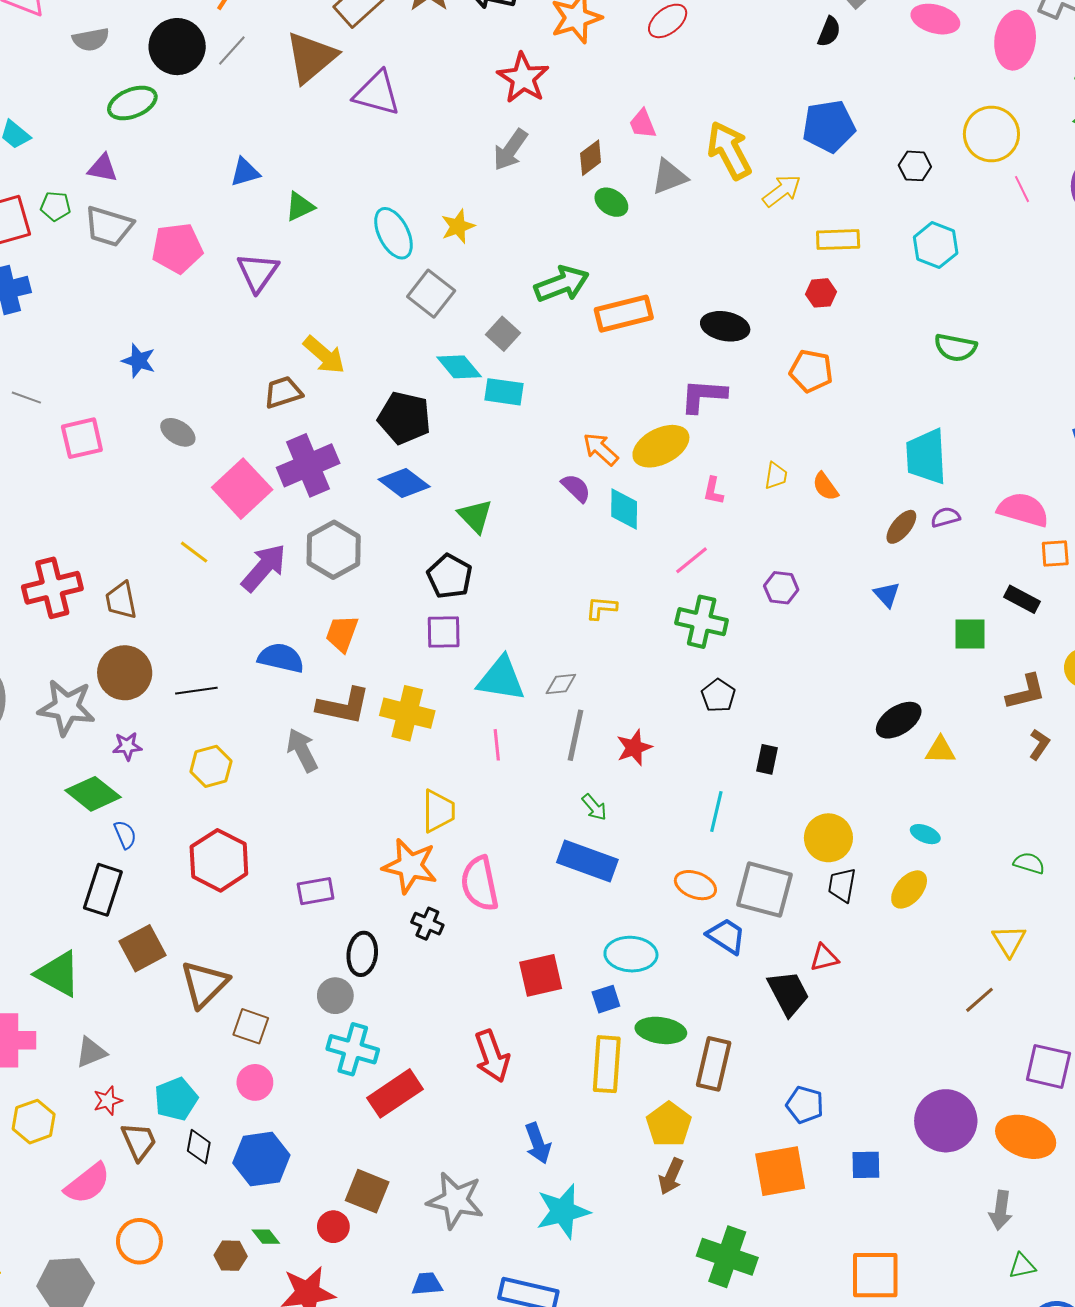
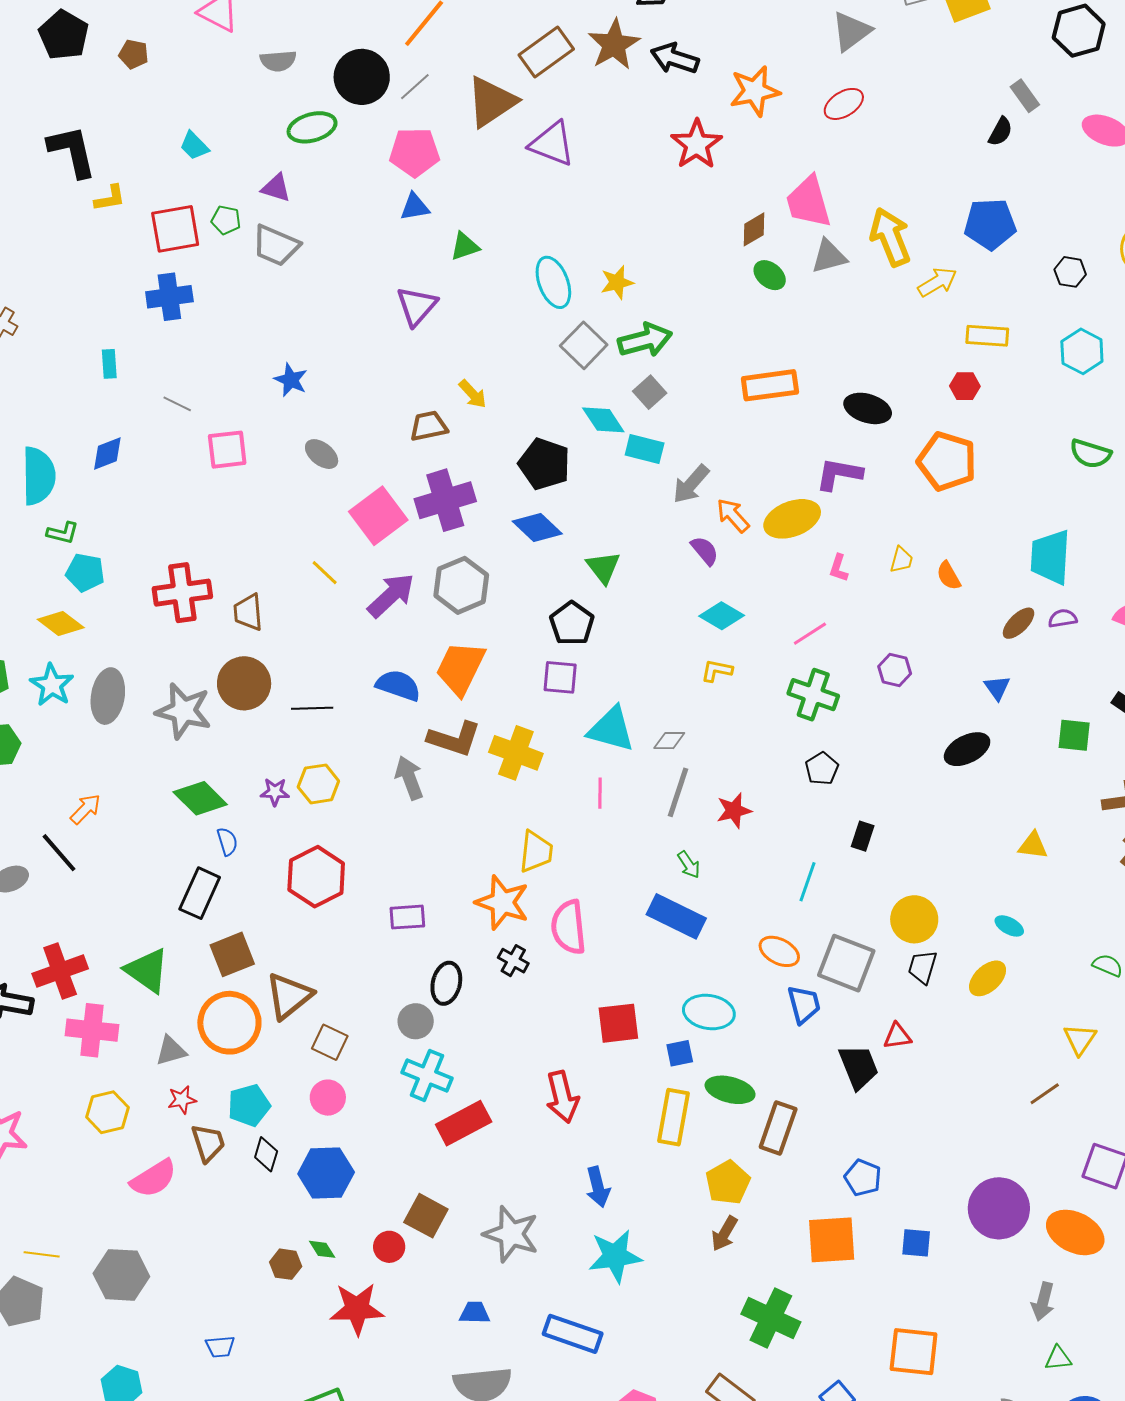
pink trapezoid: (643, 124) -> (808, 202), size x1.8
gray arrow: (510, 150) -> (691, 484), moved
pink pentagon: (177, 248) -> (415, 152), moved
green arrow: (562, 284) -> (645, 340), moved
yellow arrow: (324, 355) -> (473, 394), size x0.7
orange pentagon: (811, 371) -> (947, 461), size x1.4
cyan diamond: (624, 509) -> (722, 616), moved, turned -66
orange trapezoid: (342, 634) -> (460, 668), size x1.5
black ellipse: (899, 720) -> (967, 749), moved
purple star: (127, 746) -> (275, 792), moved
blue trapezoid: (726, 936) -> (804, 1004), turned 36
orange circle: (139, 1241) -> (229, 1023), moved, size x1.4

